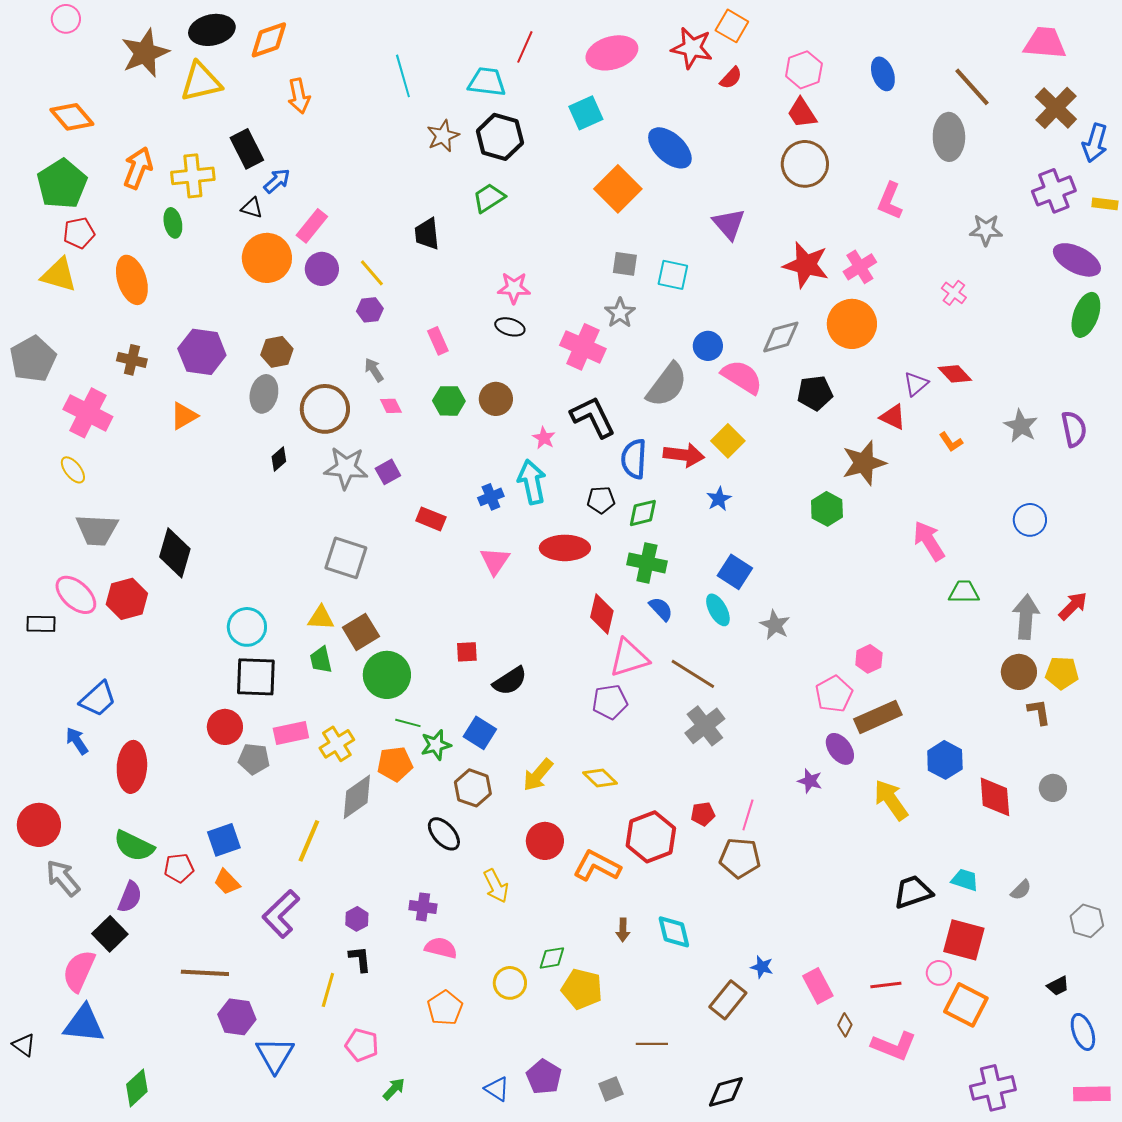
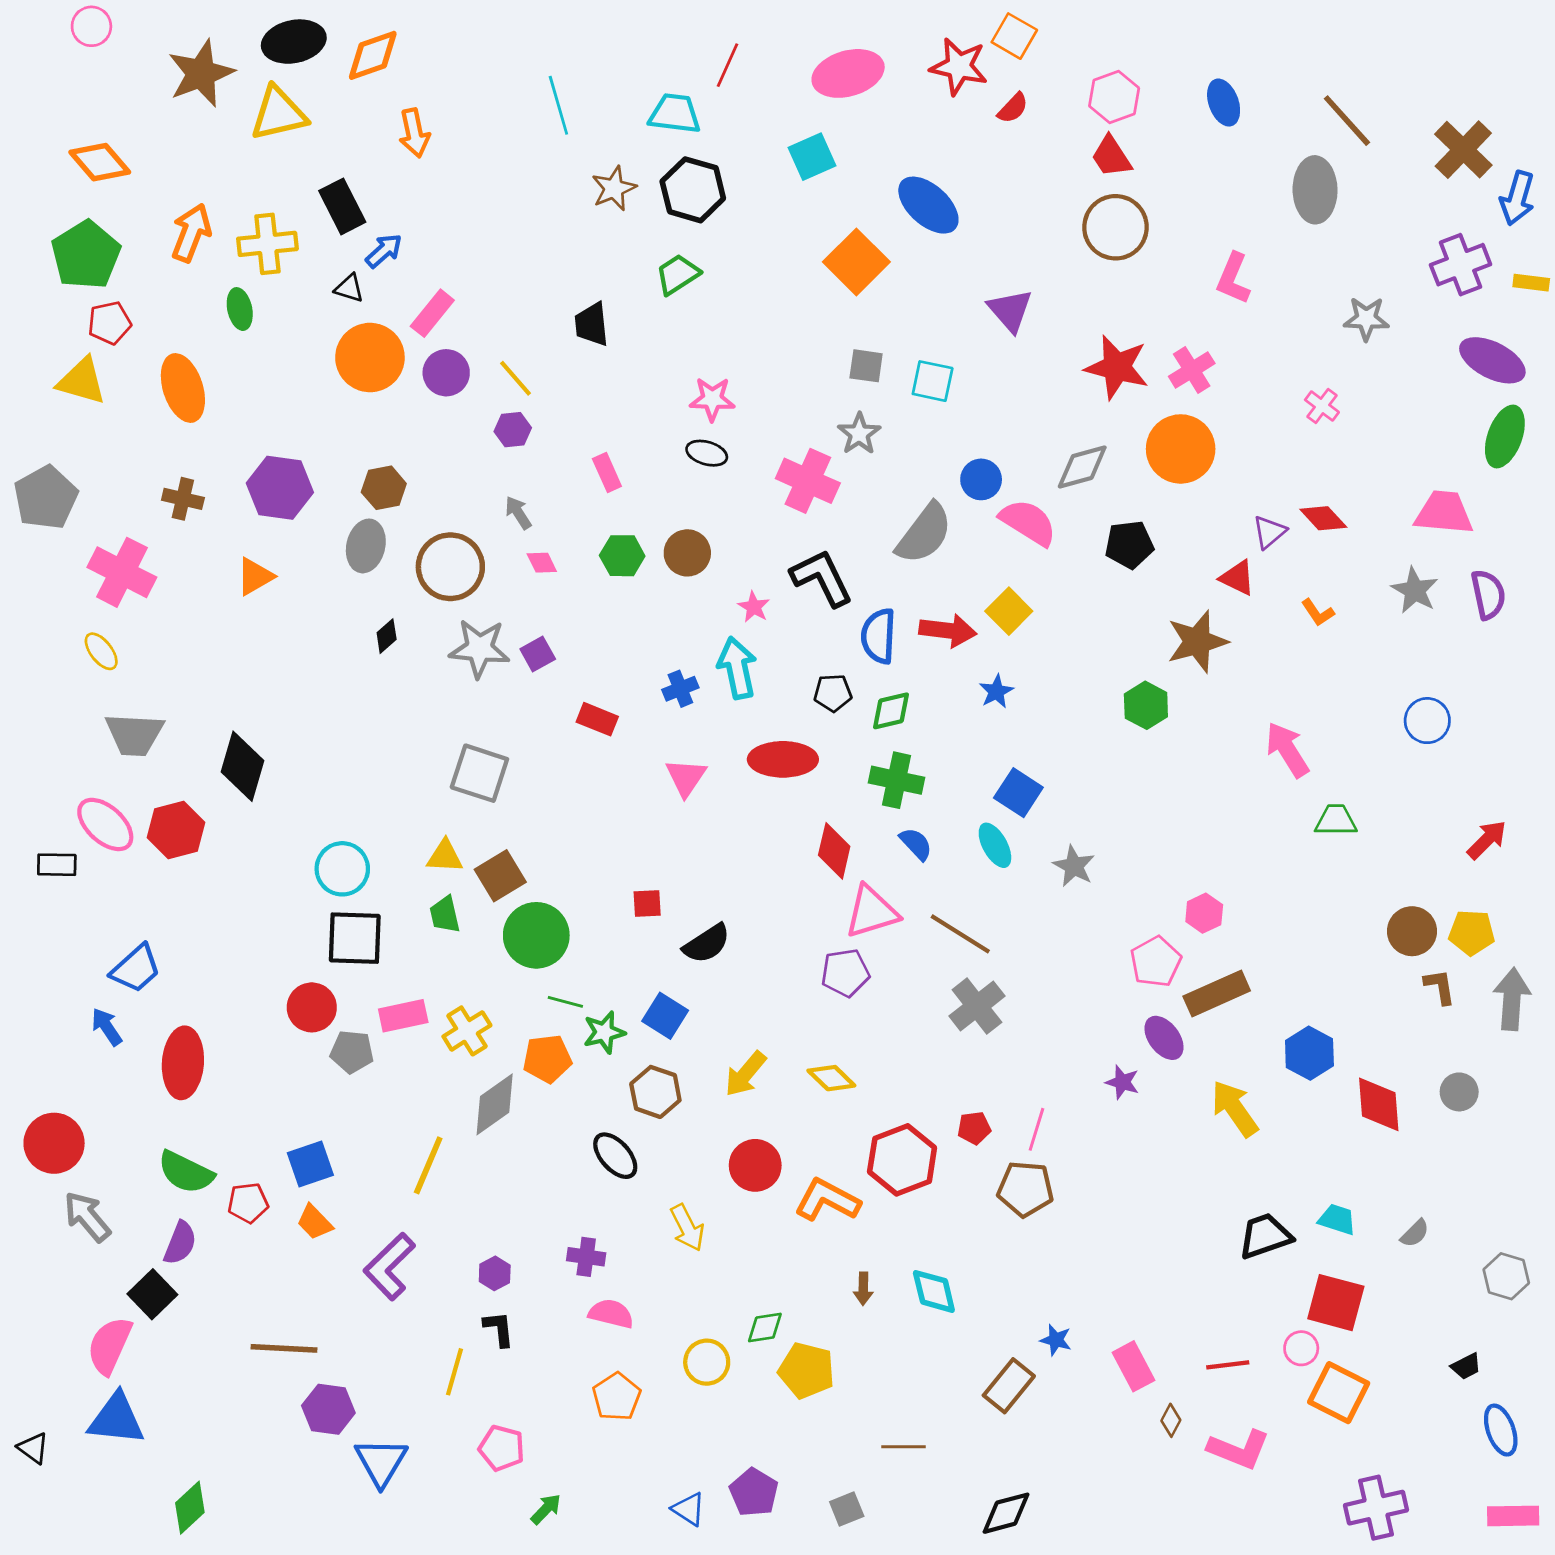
pink trapezoid: (1045, 43) -> (1444, 513), moved
gray arrow: (1026, 617) -> (1512, 999), moved

